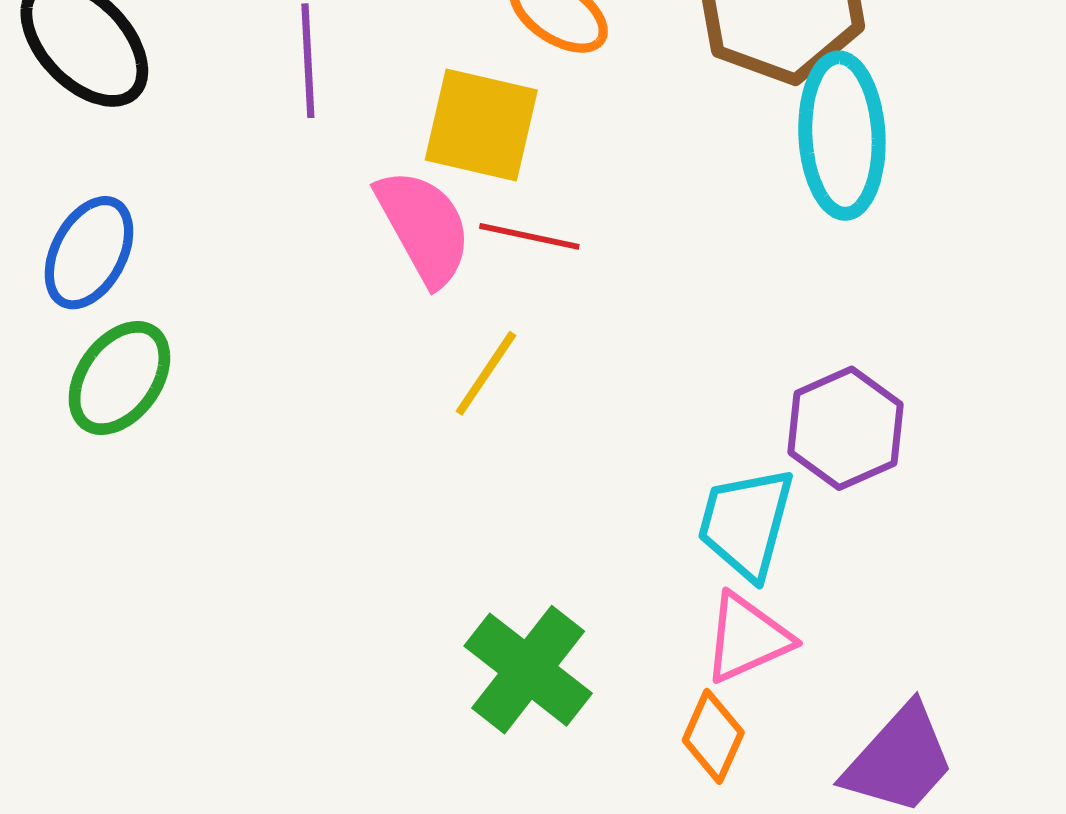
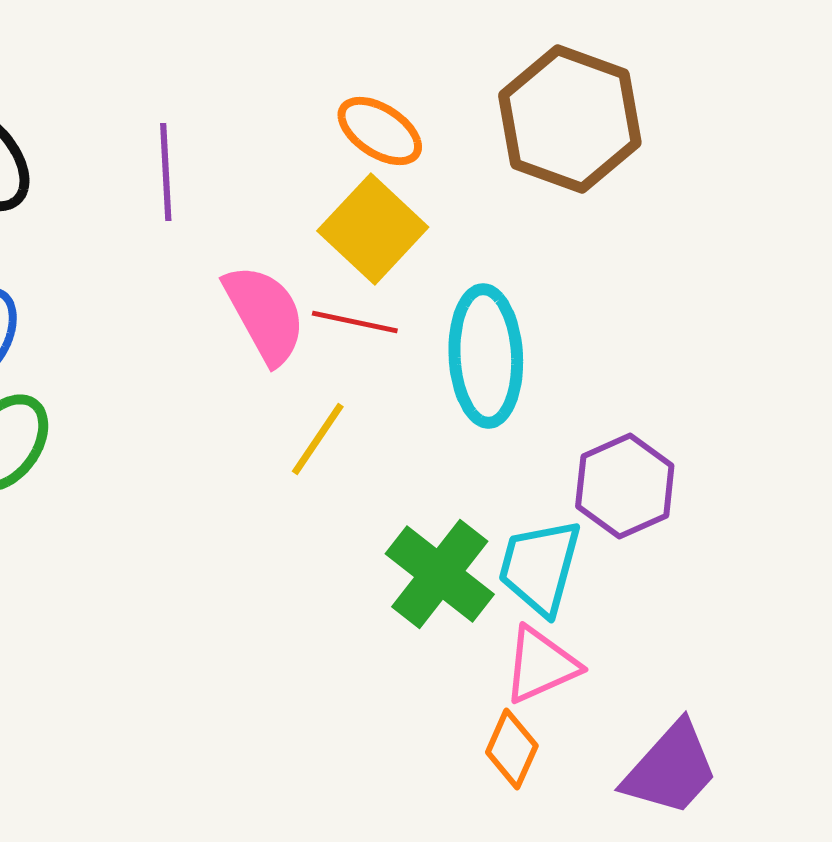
yellow square: (481, 125) -> (373, 229), moved, turned 30
cyan ellipse: (842, 136) -> (486, 356), moved
green cross: (528, 670) -> (440, 574), moved

